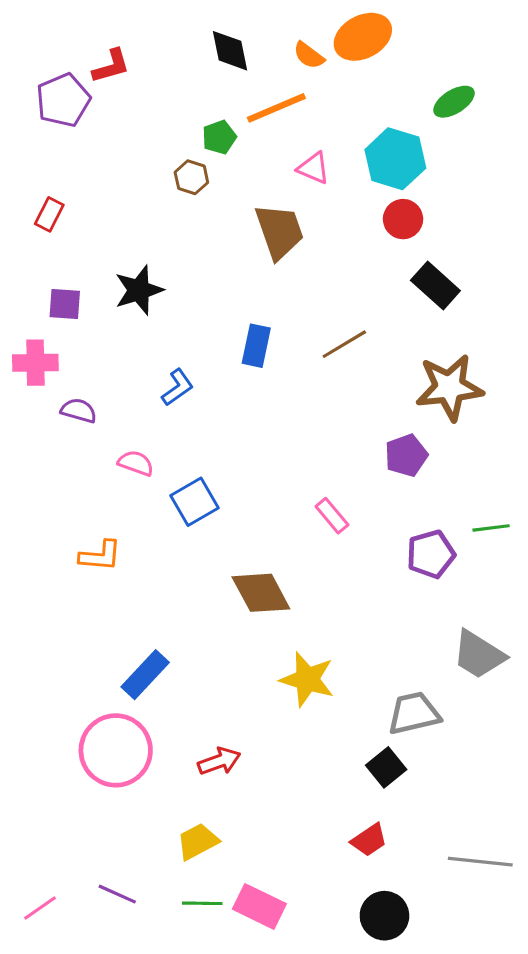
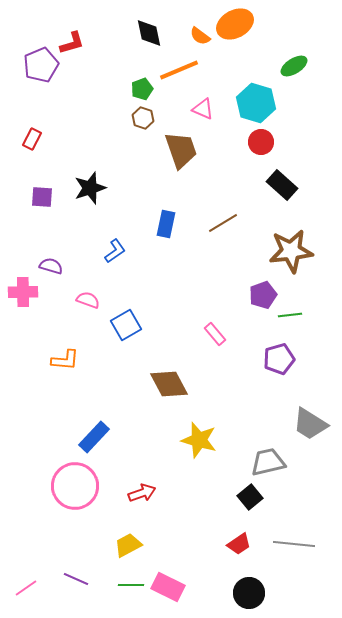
brown hexagon: (191, 177) -> (143, 118), moved
pink cross: (35, 363) -> (23, 292), moved
green line: (491, 528) -> (290, 315), moved
gray line: (480, 862) -> (294, 544), moved

